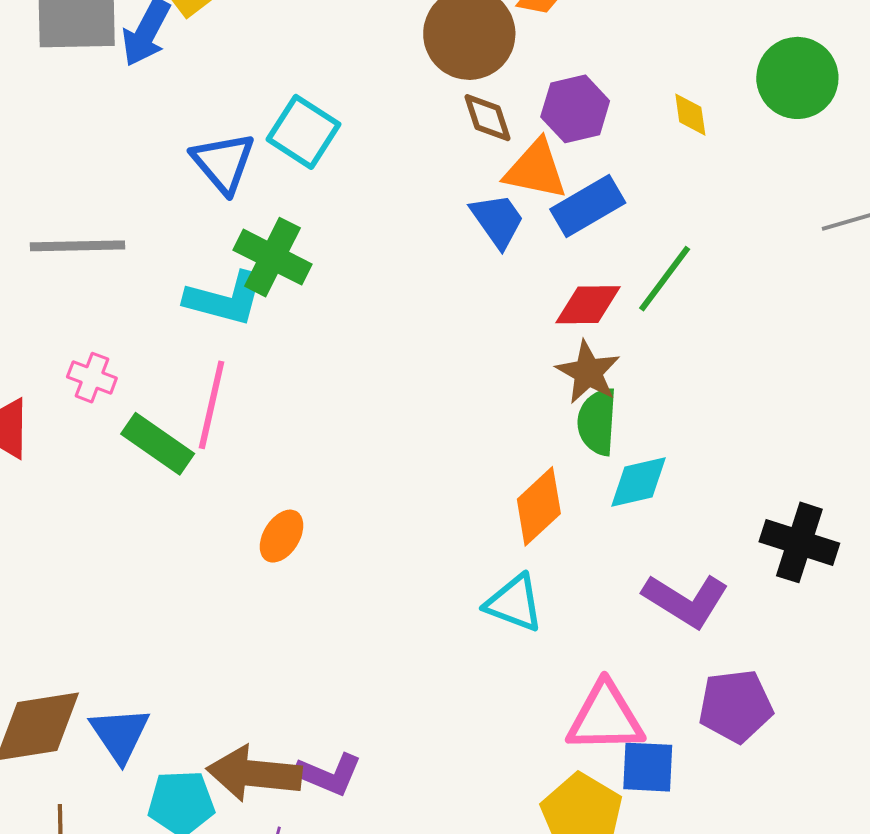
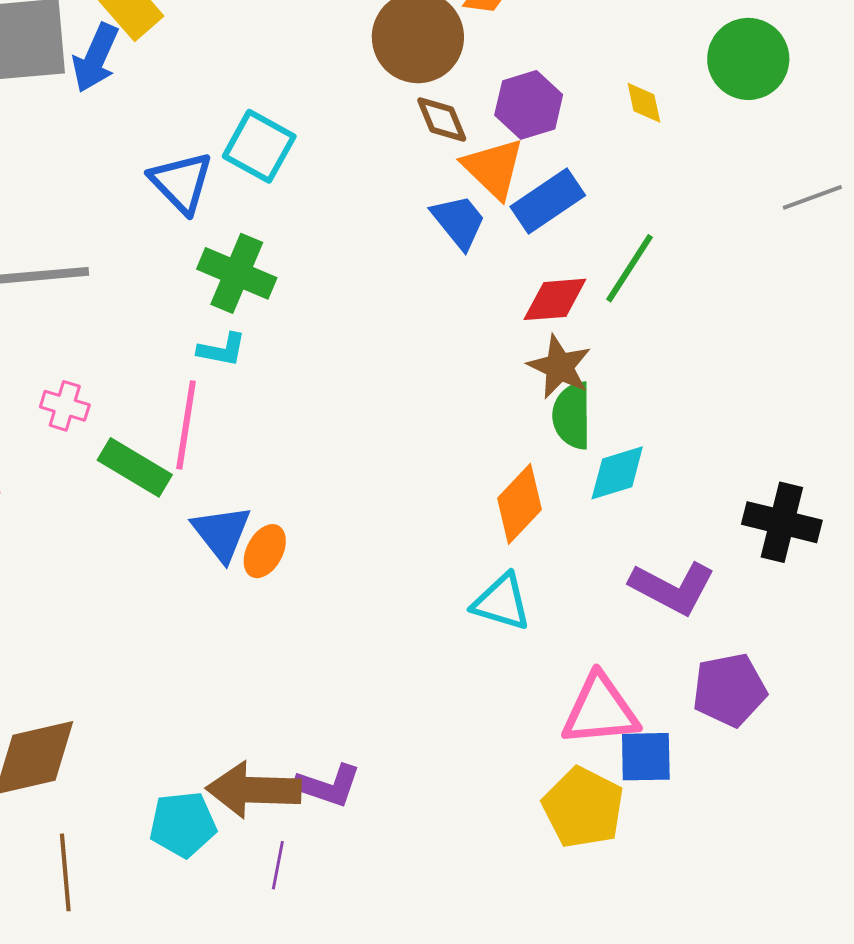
orange triangle: (536, 170) -> (493, 168), turned 36
cyan L-shape: (225, 299) -> (222, 350), moved, size x0.6
blue triangle: (120, 734) -> (222, 533), moved

